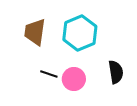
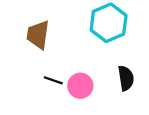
cyan hexagon: (80, 33) -> (109, 23), moved

